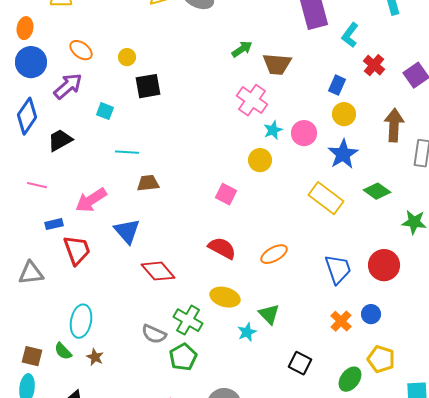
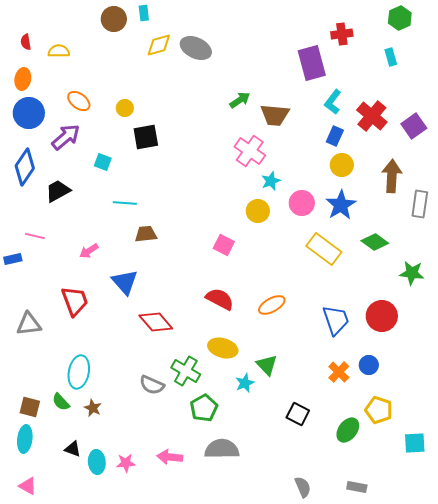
cyan L-shape: (350, 35) -> (333, 102), moved
red cross: (374, 65) -> (372, 116), size x1.4
pink circle: (304, 133) -> (302, 203), moved
pink arrow: (91, 200) -> (89, 251), size x0.6
blue rectangle: (54, 224) -> (13, 259), moved
green pentagon: (183, 357) -> (204, 408), moved

